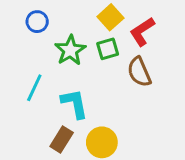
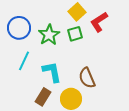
blue circle: (37, 22) -> (19, 28), moved, size x1.5
brown semicircle: (139, 72) -> (87, 78), moved

